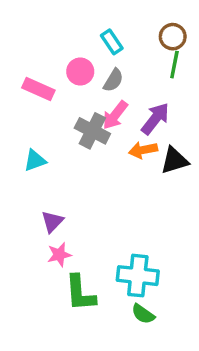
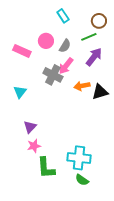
cyan rectangle: (112, 42) -> (63, 16), moved
green line: (174, 65) -> (89, 37), moved, turned 56
purple arrow: (155, 119) -> (94, 57), moved
cyan triangle: (35, 160) -> (20, 92), turned -32

